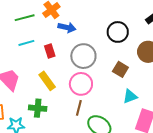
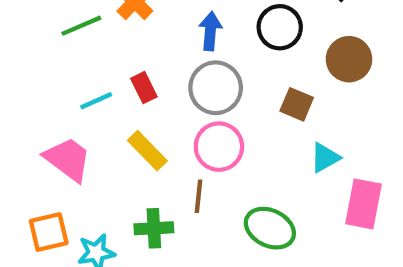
blue arrow: (67, 27) -> (210, 31), moved, turned -90
cyan line: (26, 43) -> (96, 101), moved
green cross: (38, 108) -> (154, 228), moved
brown line: (79, 108) -> (198, 196), moved

